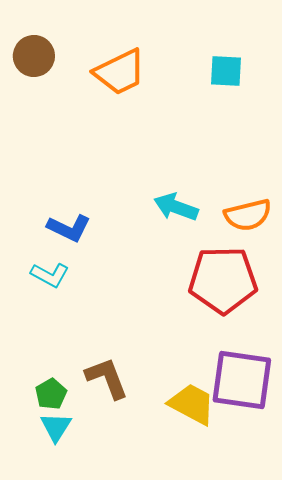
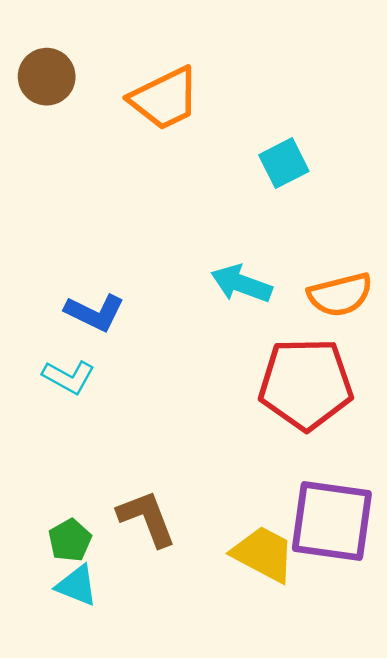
cyan square: (226, 71) -> (284, 163), moved, turned -30
cyan triangle: (56, 427) -> (77, 585), turned -40

